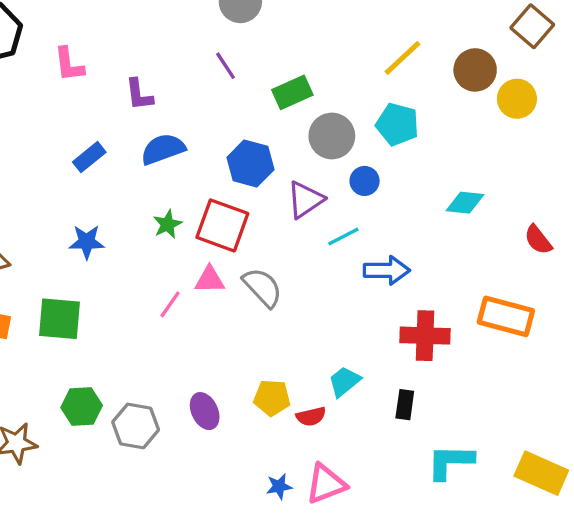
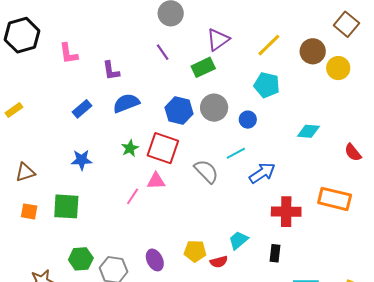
gray circle: (332, 136) -> (214, 108), moved
purple triangle: (305, 200) -> (218, 40), moved
blue arrow: (387, 270) -> (262, 173), turned -32
gray semicircle: (263, 287) -> (206, 171), moved

